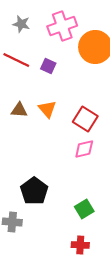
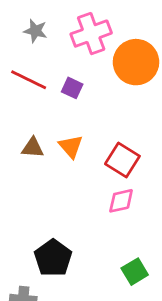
green square: (84, 209) -> (135, 272), moved

